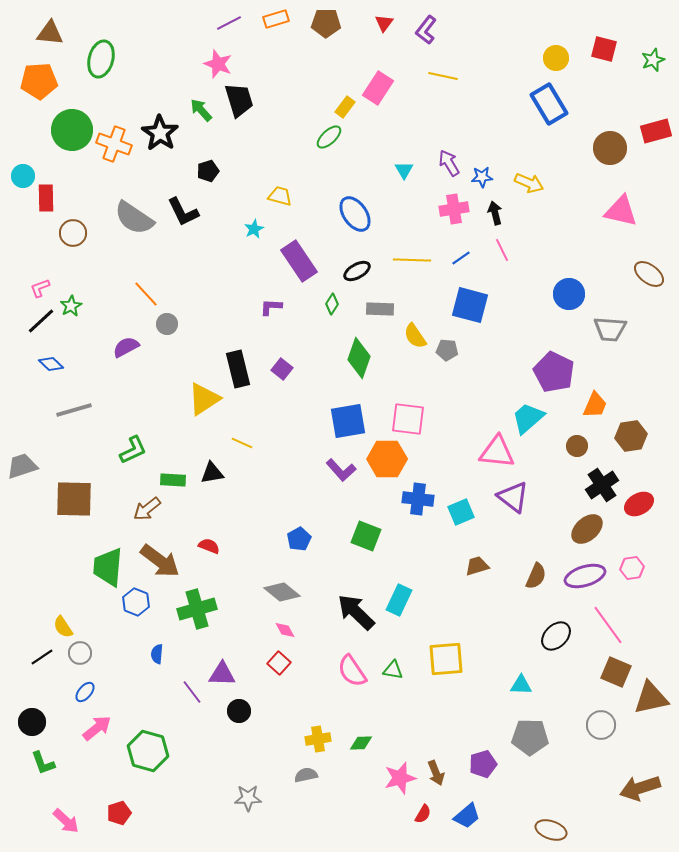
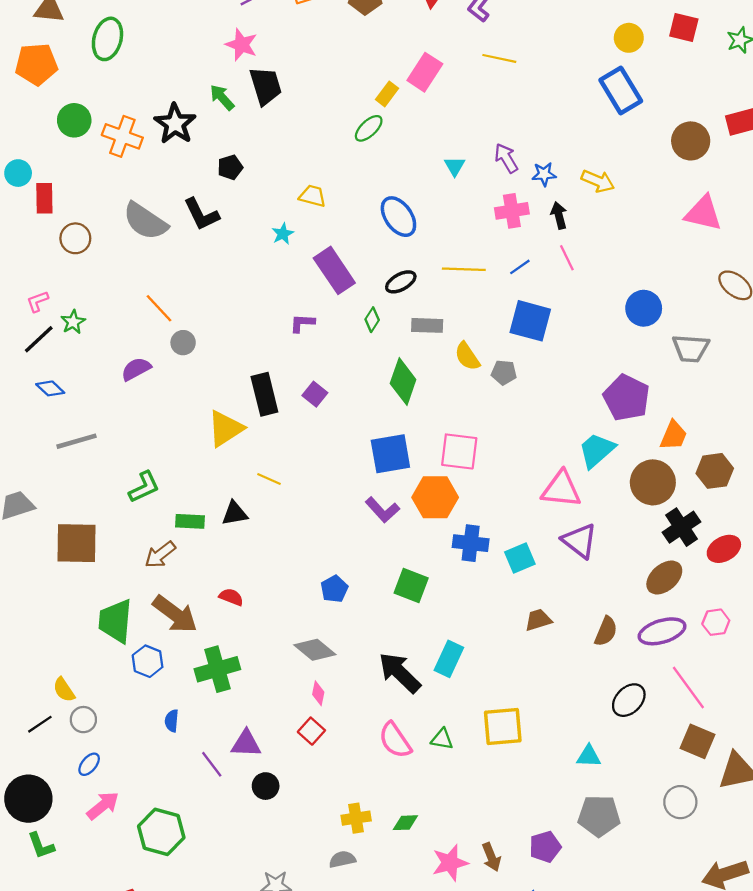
green circle: (72, 130) -> (74, 120), size x0.7
brown circle: (577, 446) -> (653, 482), size x1.8
pink diamond: (285, 630) -> (318, 693), turned 40
black circle: (32, 722) -> (28, 799), size x1.5

